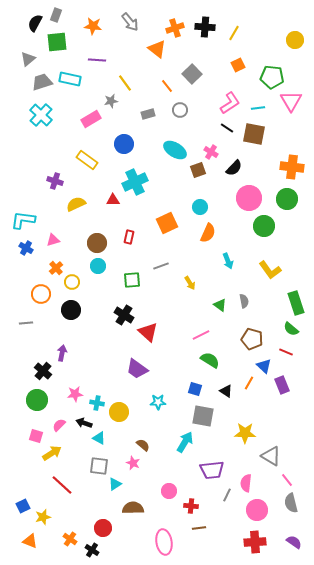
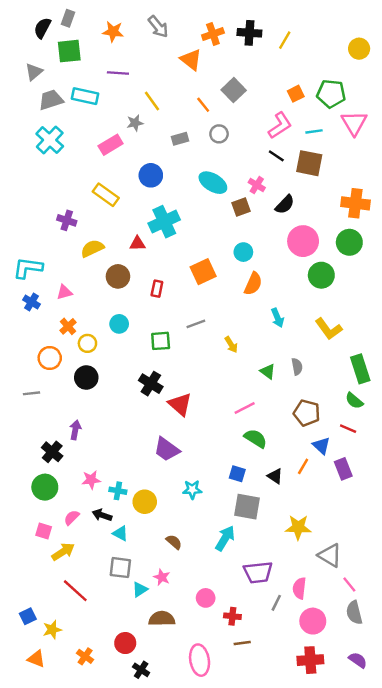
orange square: (238, 65) -> (296, 94), moved
brown circle: (97, 243) -> (118, 276), moved
pink star: (133, 463) -> (162, 577), moved
black cross: (92, 550) -> (141, 670), moved

